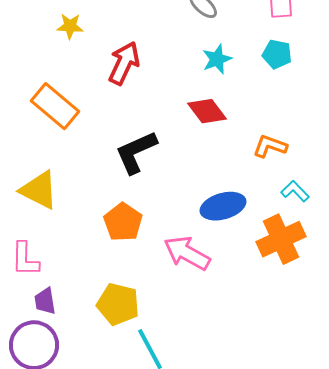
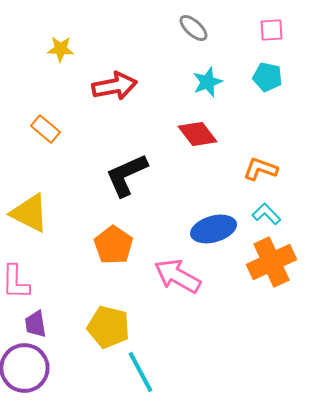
red arrow: (124, 63) -> (114, 86), turned 54
orange rectangle: (55, 106) -> (45, 129), size x0.6
cyan L-shape: (295, 191) -> (266, 214), moved

